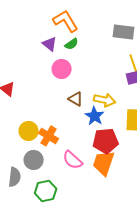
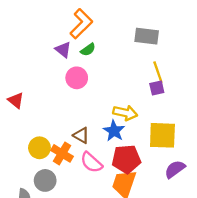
orange L-shape: (66, 21) -> (81, 24), turned 76
brown triangle: (76, 99) -> (81, 135), moved
pink semicircle: (73, 160) -> (91, 162), moved

